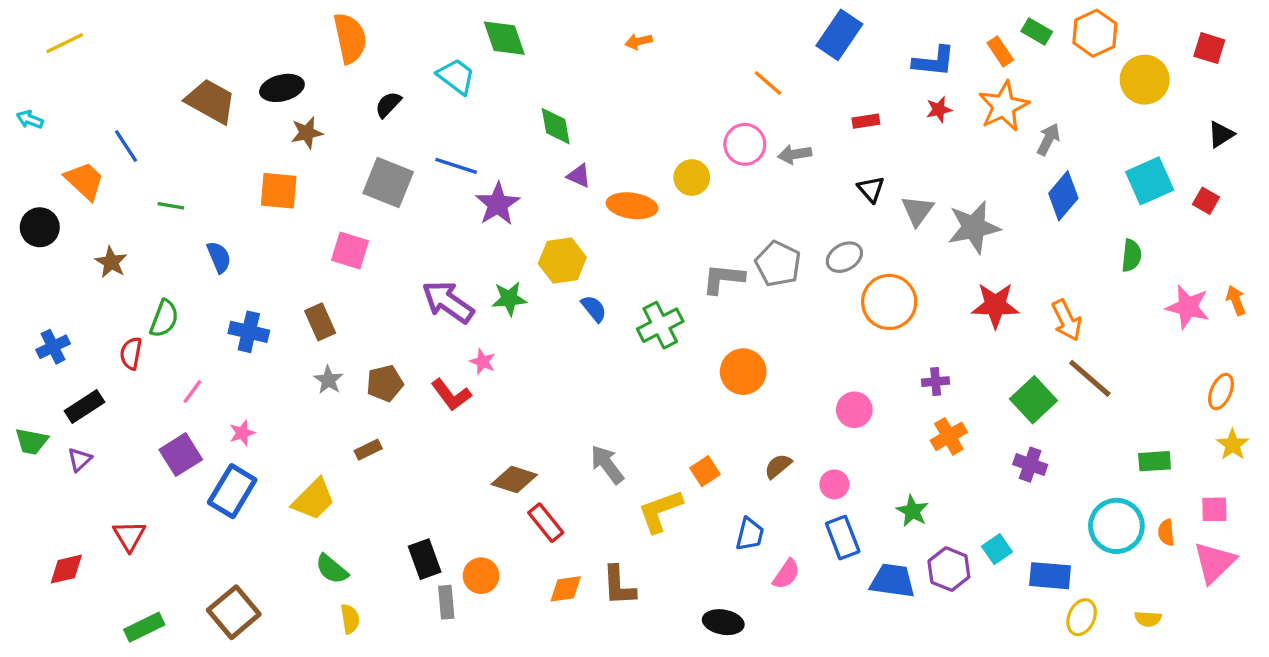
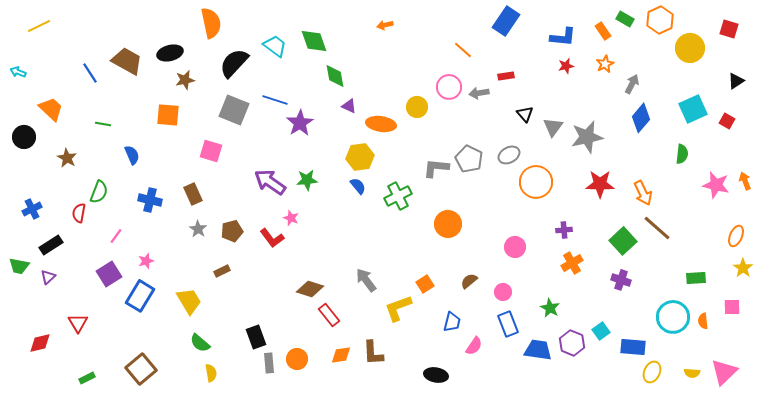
green diamond: (504, 38) -> (314, 41), moved
black semicircle: (388, 105) -> (234, 63), size x1.8
orange star: (1004, 106) -> (605, 64), size x0.6
red rectangle: (866, 121) -> (506, 76), moved
blue line: (126, 146) -> (90, 73), moved
yellow hexagon: (562, 260) -> (360, 157), moved
yellow trapezoid: (313, 499) -> (189, 301), turned -76
pink triangle: (1214, 562) -> (724, 372), moved
orange circle: (481, 576) -> (297, 359), moved
green rectangle: (144, 627) -> (87, 378), size x0.7

